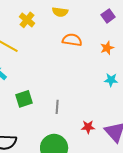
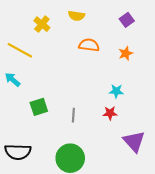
cyan star: (111, 80) -> (116, 91), moved
red star: (88, 127) -> (110, 113), moved

